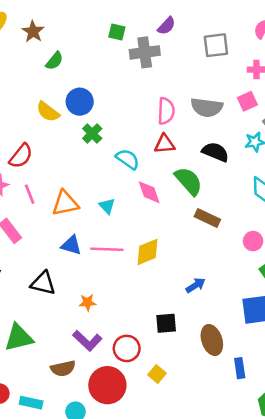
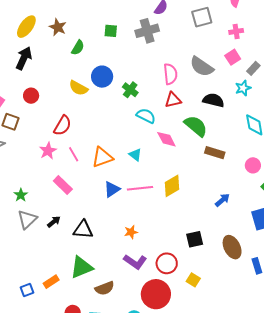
green square: (117, 32) -> (111, 31), moved
gray semicircle: (207, 107) -> (202, 67), turned 35
green cross: (92, 133) -> (130, 90), moved
blue triangle: (71, 245) -> (112, 189), turned -42
black triangle: (43, 283) -> (83, 230), moved
blue arrow: (196, 285) -> (222, 200), moved
brown semicircle: (63, 368) -> (105, 288), moved

